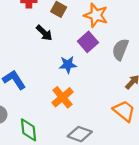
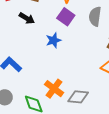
orange cross: (62, 97) -> (54, 89), moved

